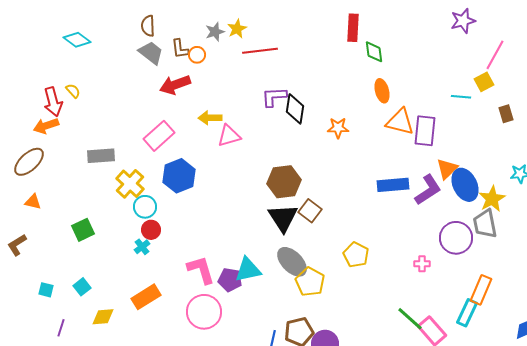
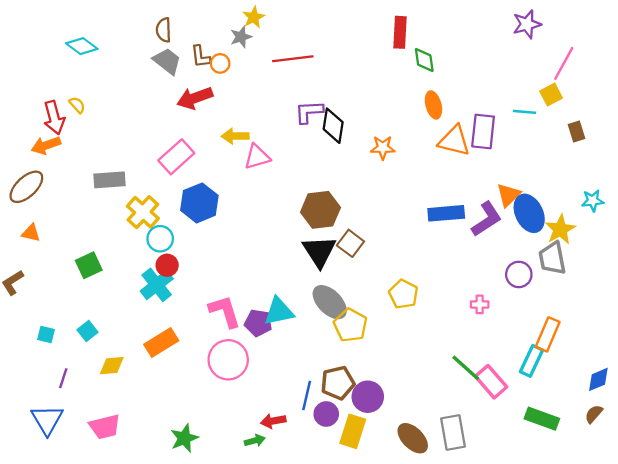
yellow star: (237, 29) -> (254, 17), moved
purple rectangle: (425, 131) -> (483, 131), moved
purple circle: (456, 238) -> (519, 274), size x0.7
cyan cross: (142, 247) -> (157, 285), size x1.8

